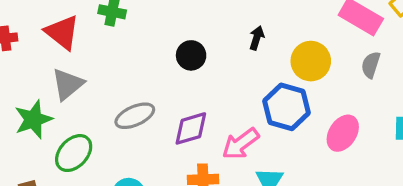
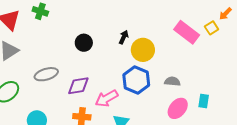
yellow circle: (311, 61) -> (143, 50), moved
gray semicircle: (371, 65) -> (172, 81), moved, turned 70
pink ellipse: (343, 133) -> (178, 108), moved

